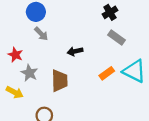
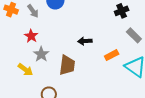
gray arrow: (41, 34) -> (33, 11), moved
gray rectangle: (116, 38) -> (134, 35), moved
orange rectangle: (107, 73) -> (112, 55), moved

